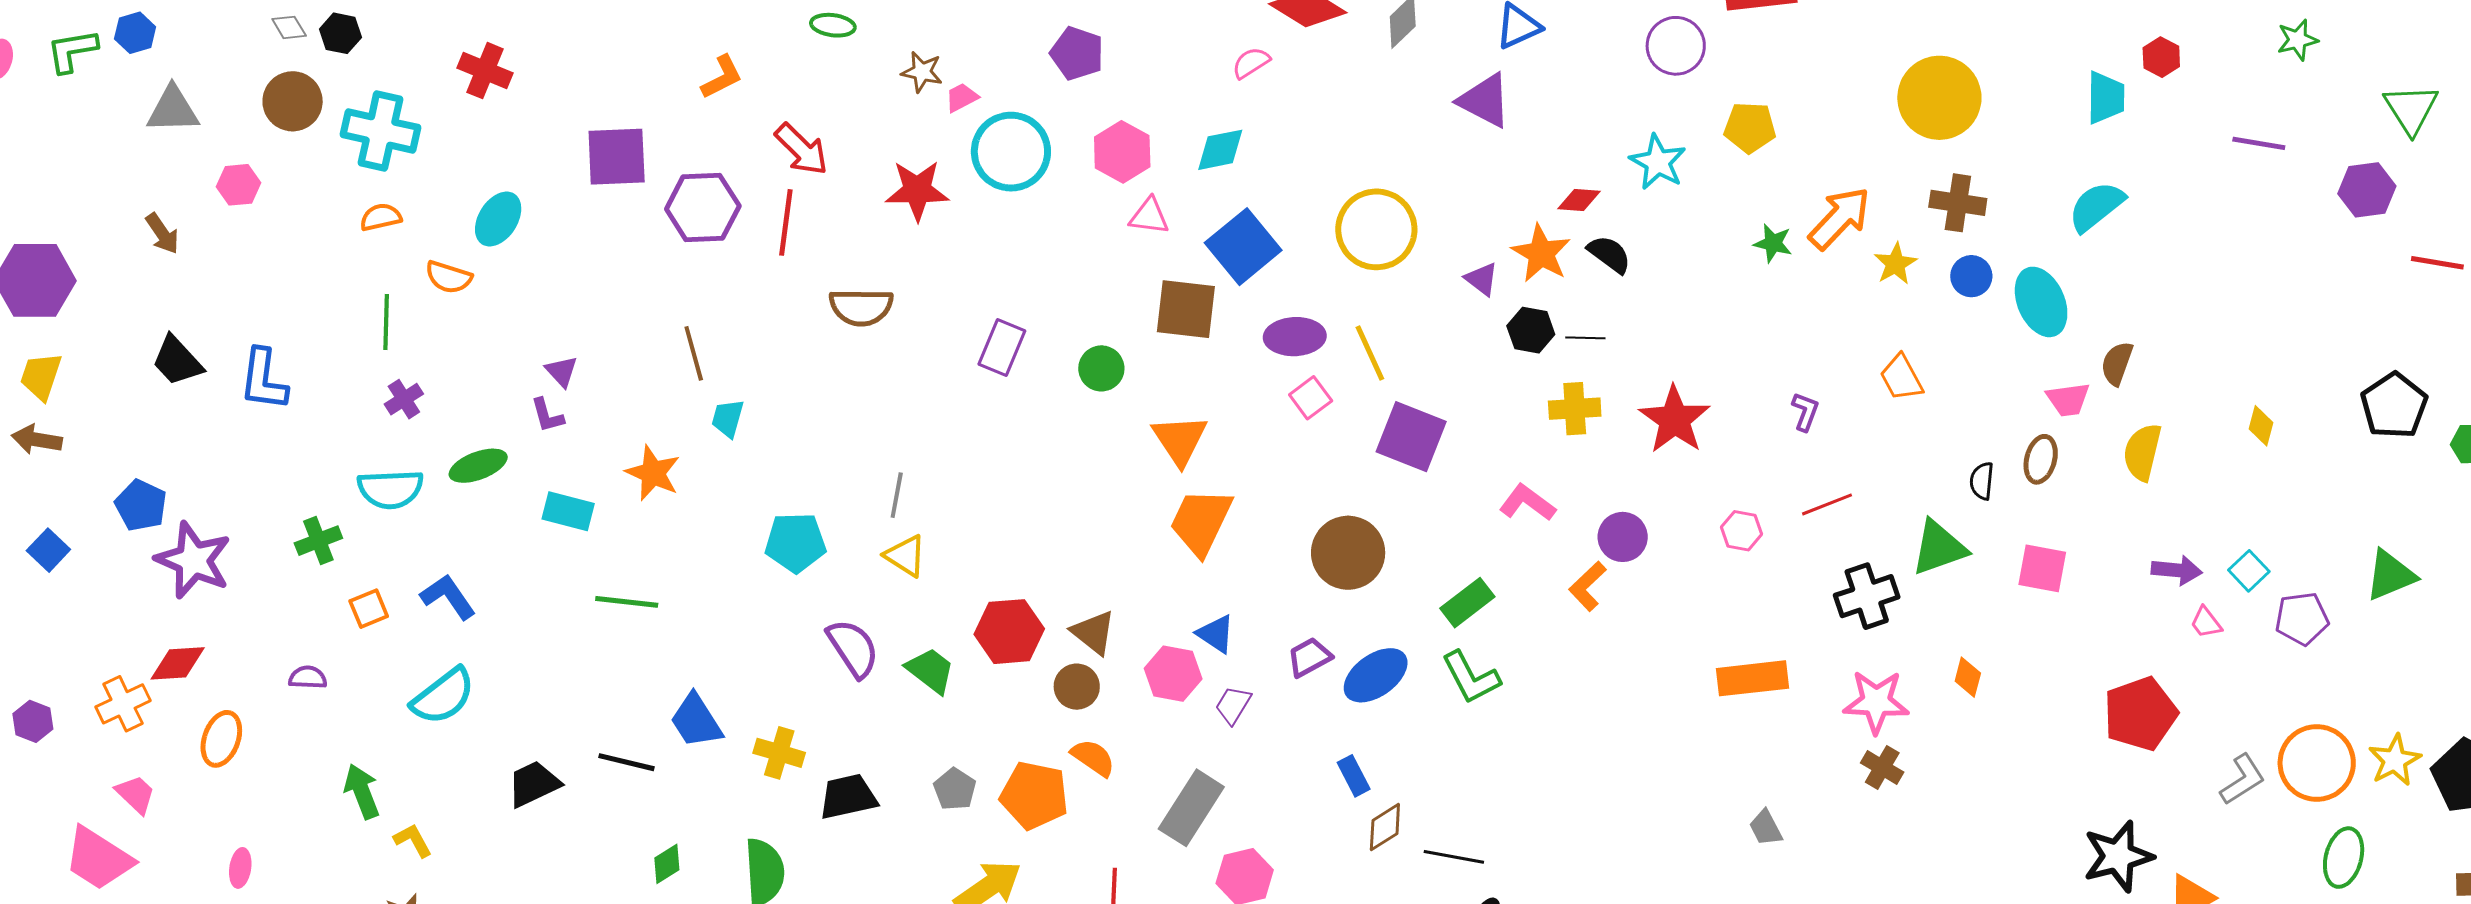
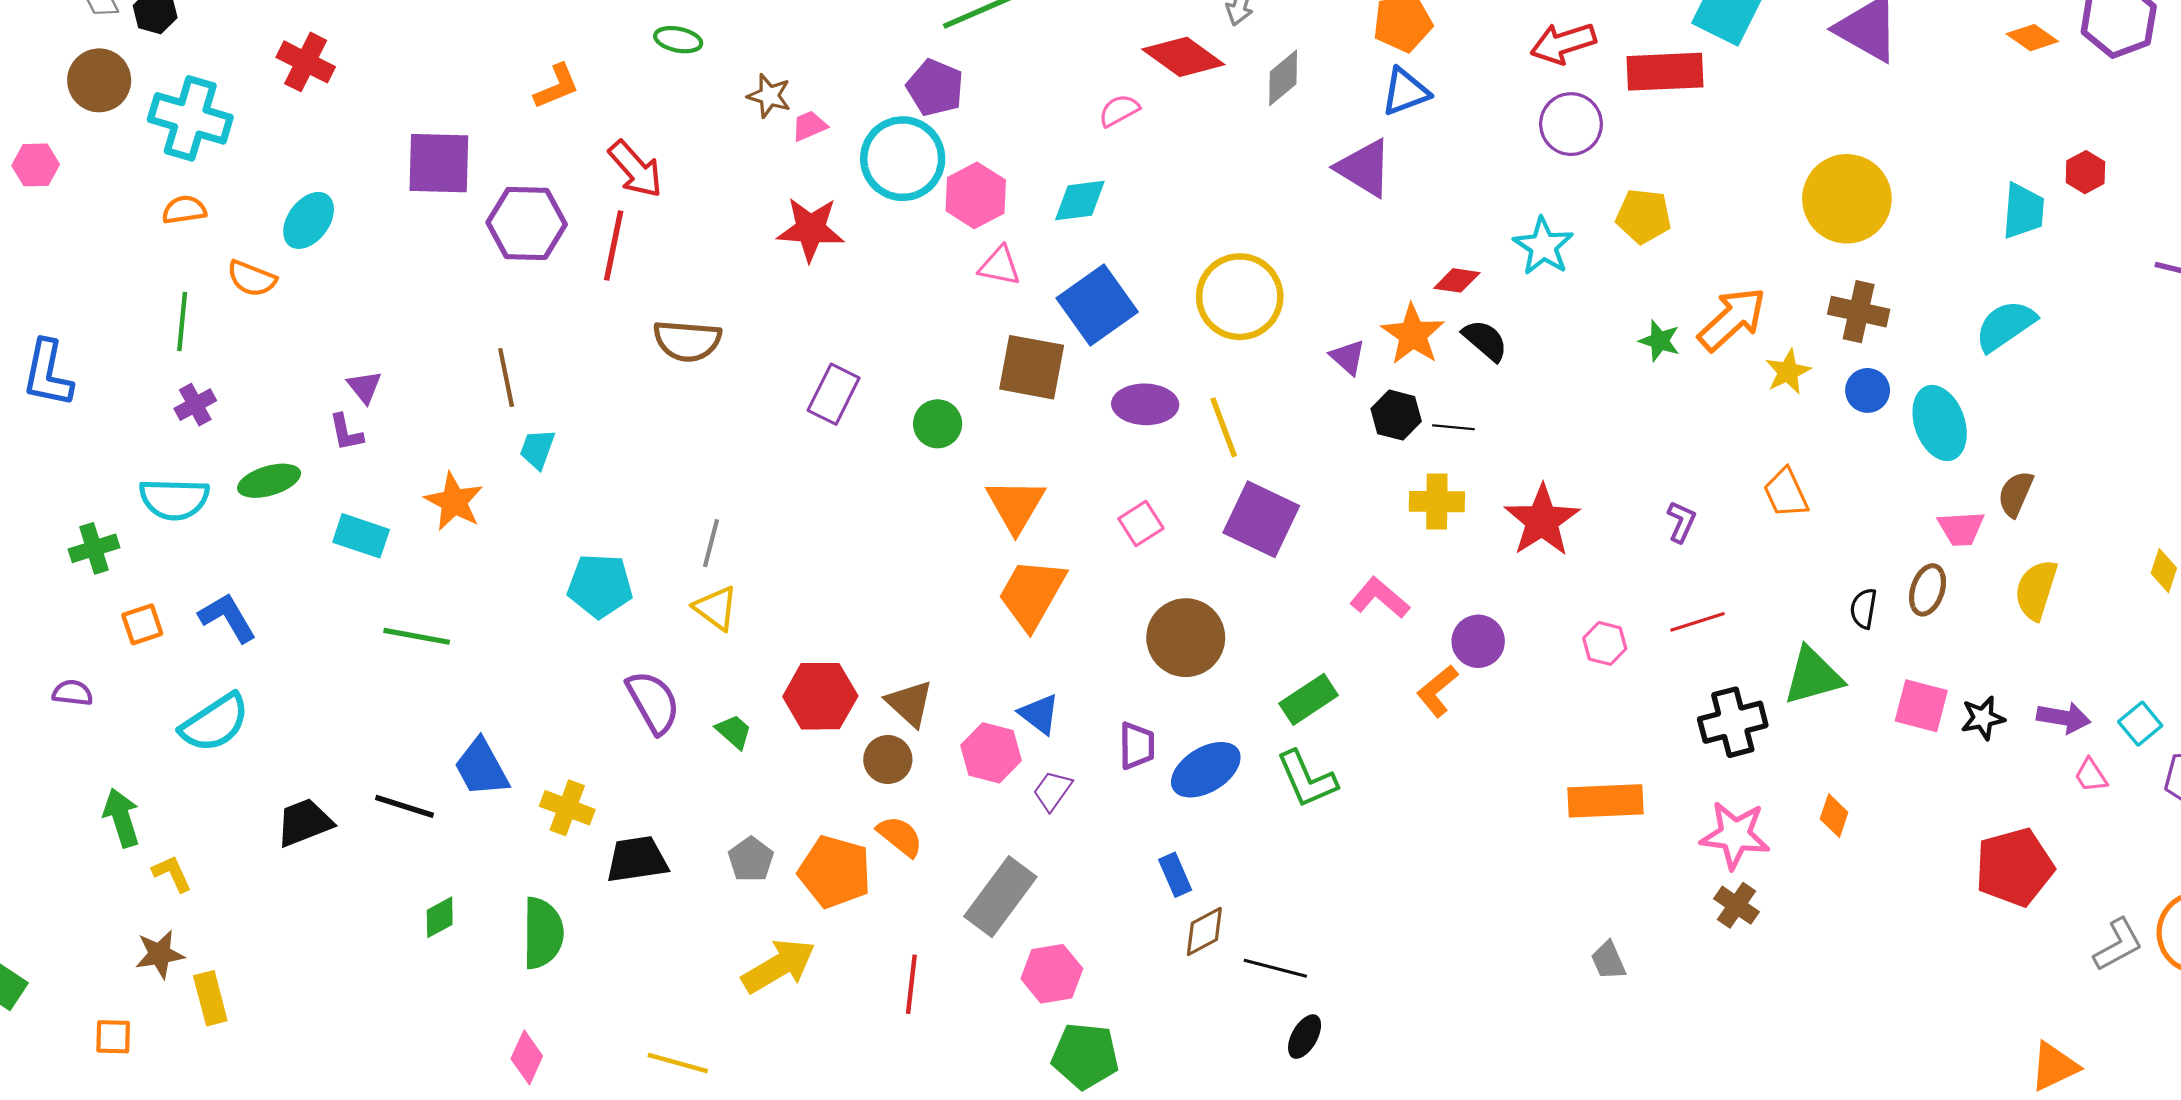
cyan circle: (1011, 152) -> (903, 159), moved
red star: (917, 190) -> (811, 229), moved
pink square: (1311, 398) -> (1141, 523), moved
purple trapezoid: (1309, 657) -> (1137, 746), turned 114
green trapezoid: (930, 670) -> (734, 732), size x0.7
black star: (2118, 856) -> (1983, 718), moved, size x0.6

